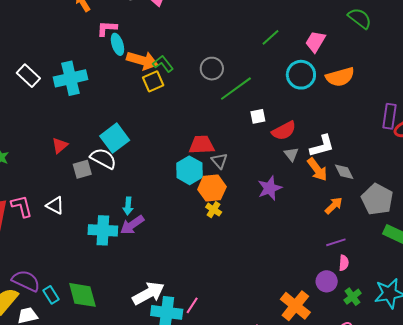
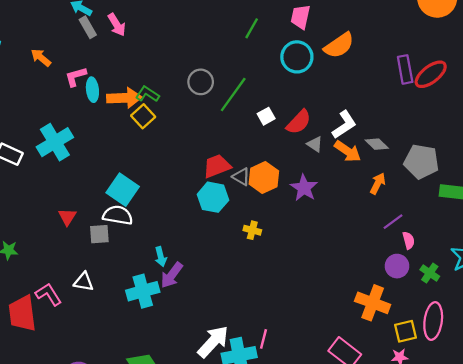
cyan ellipse: (117, 44) -> (92, 90), turned 30
gray square: (82, 169) -> (99, 234), turned 30
orange hexagon: (212, 188) -> (264, 178), moved

